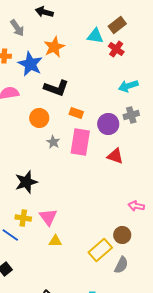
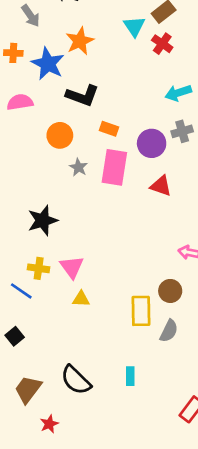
cyan triangle: (95, 36) -> (134, 26), turned 48
yellow rectangle: (100, 250) -> (141, 311), turned -50

